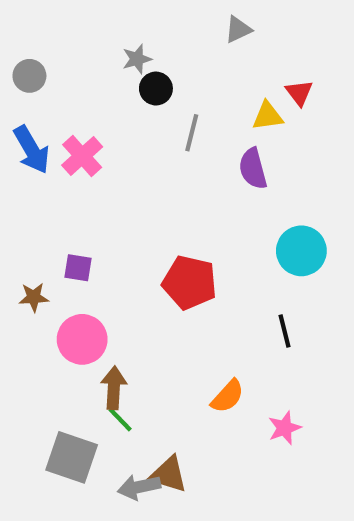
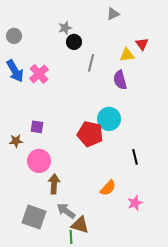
cyan circle: (301, 251) -> (109, 119), moved
green line: (120, 419) -> (71, 237), moved, turned 40
gray arrow: (139, 487) -> (66, 211), moved, turned 48

